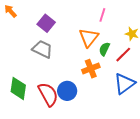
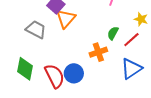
orange triangle: (89, 37) -> (66, 19), moved
gray trapezoid: (42, 49) -> (36, 30), moved

